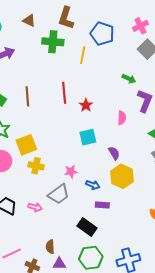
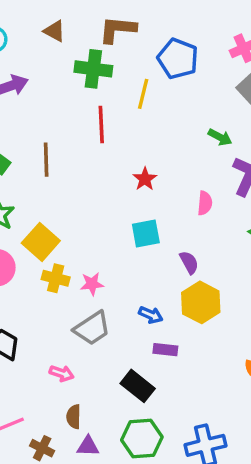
brown L-shape: (66, 18) -> (117, 29), turned 75
red line: (64, 93) -> (101, 125), moved
yellow square: (26, 145) -> (41, 242), turned -30
pink star: (71, 172) -> (92, 284), moved
pink arrow: (35, 207) -> (62, 373), moved

